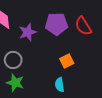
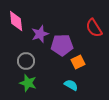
purple pentagon: (56, 24) -> (62, 45), moved
cyan semicircle: (60, 85) -> (71, 85), turned 128

